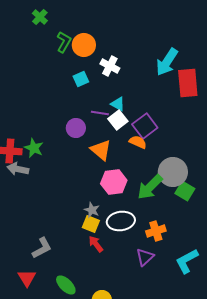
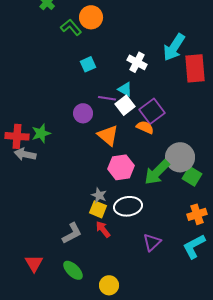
green L-shape: (64, 42) -> (71, 27), turned -70
orange circle: (84, 45) -> (91, 17), moved
white cross: (110, 66) -> (137, 62), moved
green star: (34, 148) -> (41, 133), turned 30
orange cross: (156, 231) -> (197, 214), moved
gray L-shape: (42, 248) -> (72, 233), moved

